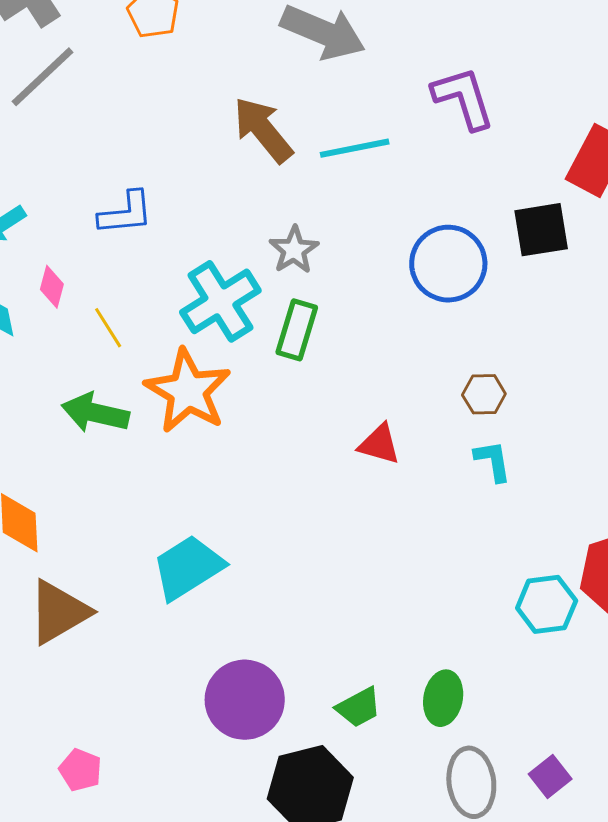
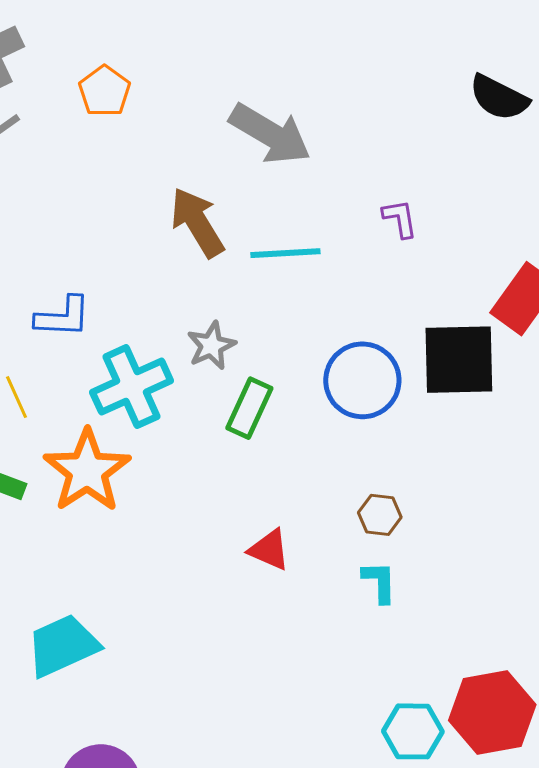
purple L-shape: (463, 98) -> (400, 218), size x0.6
blue L-shape: (126, 213) -> (63, 317), moved
black square: (541, 230) -> (459, 360), size x1.4
green rectangle: (297, 330) -> (249, 408), moved

